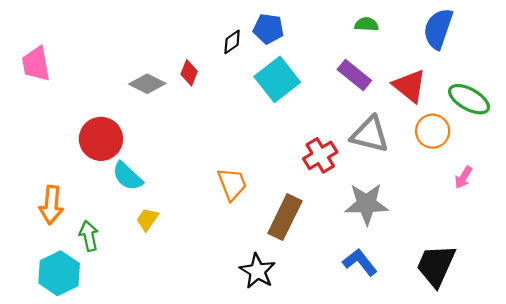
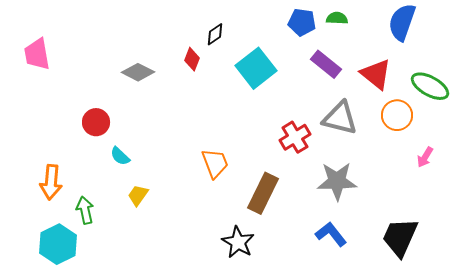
blue pentagon: (268, 29) -> (302, 22), moved
red diamond: (189, 73) -> (192, 59), moved
red circle: (101, 139) -> (96, 122), size x0.7
cyan semicircle: (127, 176) -> (120, 156), size x0.7

